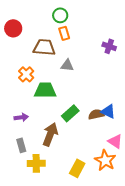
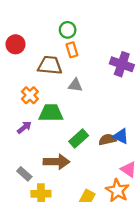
purple cross: (109, 46) -> (122, 64), size x1.5
purple arrow: (21, 117) -> (24, 127), moved, turned -32
brown arrow: (50, 134) -> (56, 162), turned 70
gray rectangle: (21, 145) -> (24, 174), turned -32

